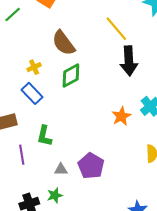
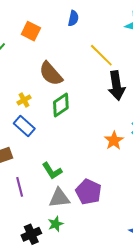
green L-shape: (44, 136) -> (52, 171), moved, turned -40
gray triangle: (61, 169) -> (59, 198), size x1.6

